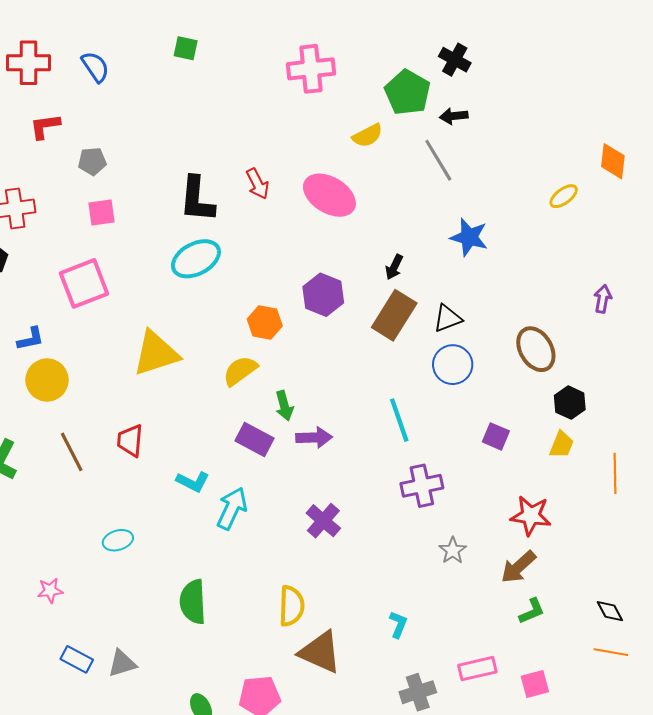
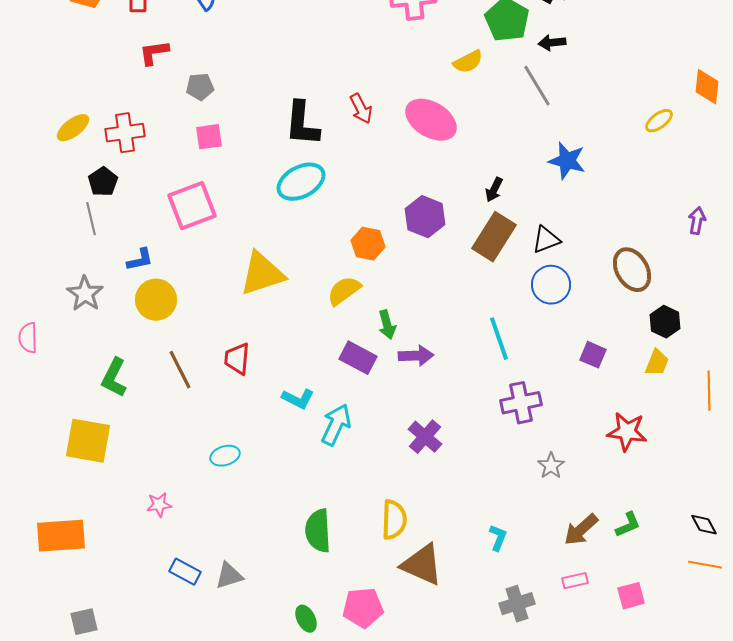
brown arrow: (518, 567) -> (581, 530), moved
green semicircle: (193, 602) -> (318, 531), moved
pink rectangle: (477, 669) -> (575, 581), size x0.7

